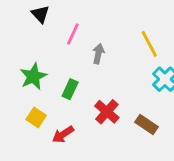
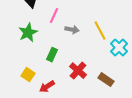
yellow line: (149, 44) -> (100, 31), moved
gray arrow: (98, 54) -> (72, 30), turned 88
green star: (33, 76) -> (28, 33), moved

